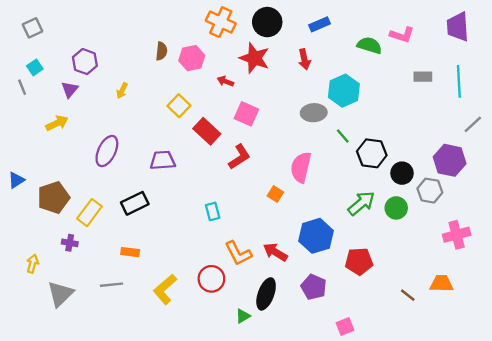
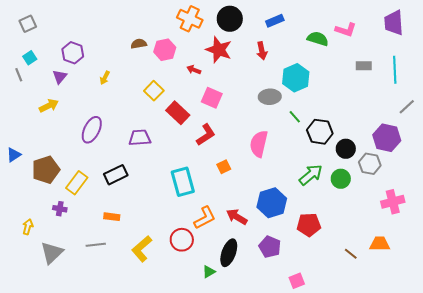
brown semicircle: (161, 51) -> (139, 44), turned -105
orange square: (275, 194) -> (224, 167), moved, turned 32
cyan rectangle: (213, 211) -> (183, 182), size x1.8
orange L-shape: (238, 253) -> (205, 218), turned -90

